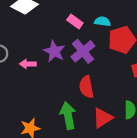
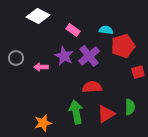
pink rectangle: (75, 21) -> (73, 30), moved
red semicircle: (86, 87) -> (92, 87), turned 96

